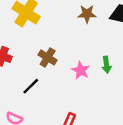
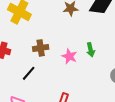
brown cross: (48, 57) -> (41, 48), turned -35

